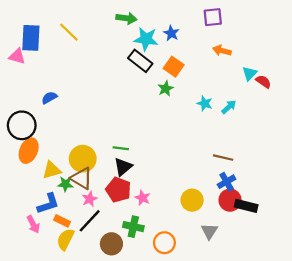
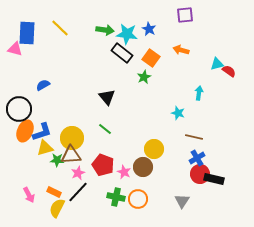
green arrow: (126, 18) -> (105, 30), moved
orange arrow: (222, 51) -> (181, 50), moved
cyan triangle: (250, 74) -> (217, 64), turned 32
cyan star: (205, 103) -> (178, 113), moved
cyan arrow: (229, 107) -> (199, 93), turned -40
green line: (121, 148) -> (105, 129), turned 32
black triangle: (123, 167) -> (107, 97), moved, turned -30
brown triangle: (82, 178) -> (71, 155), turned -35
yellow circle: (192, 200) -> (154, 149), moved
blue L-shape: (48, 204) -> (42, 132), moved
orange circle: (164, 243) -> (138, 199), moved
brown circle: (111, 244) -> (143, 167), moved

